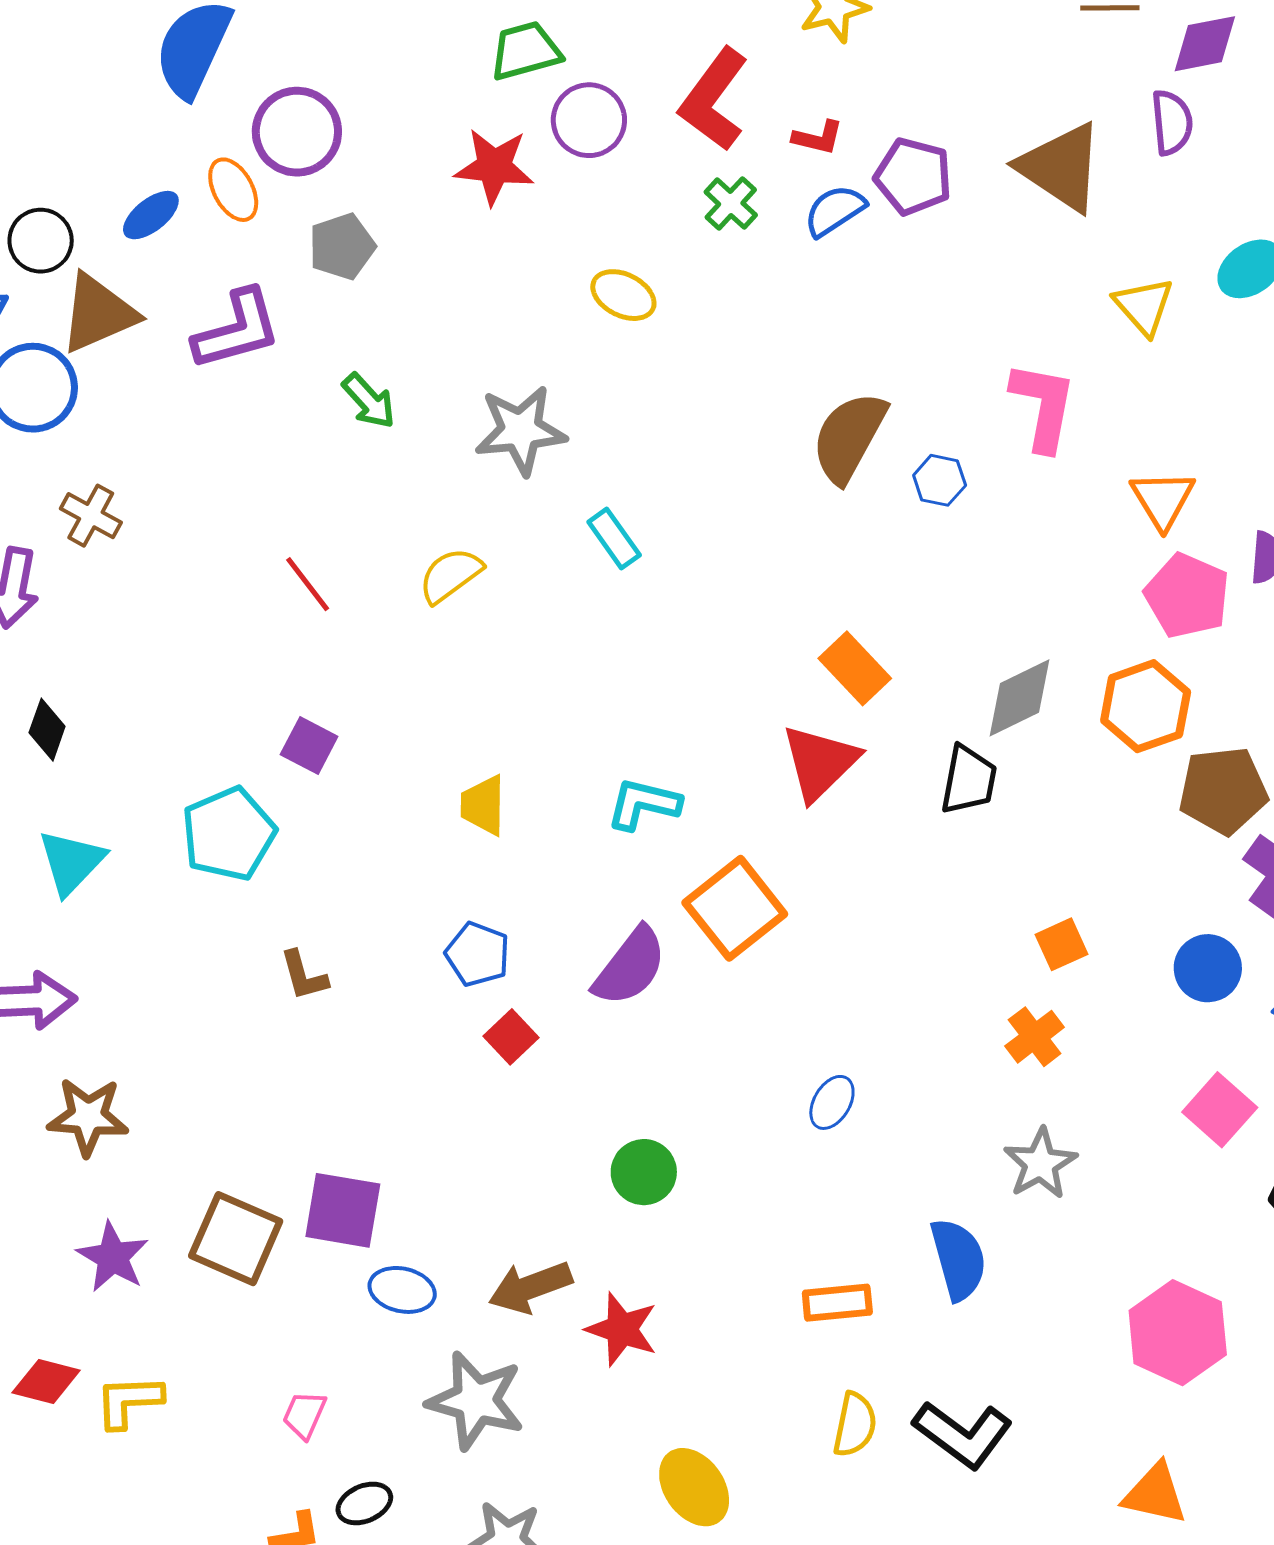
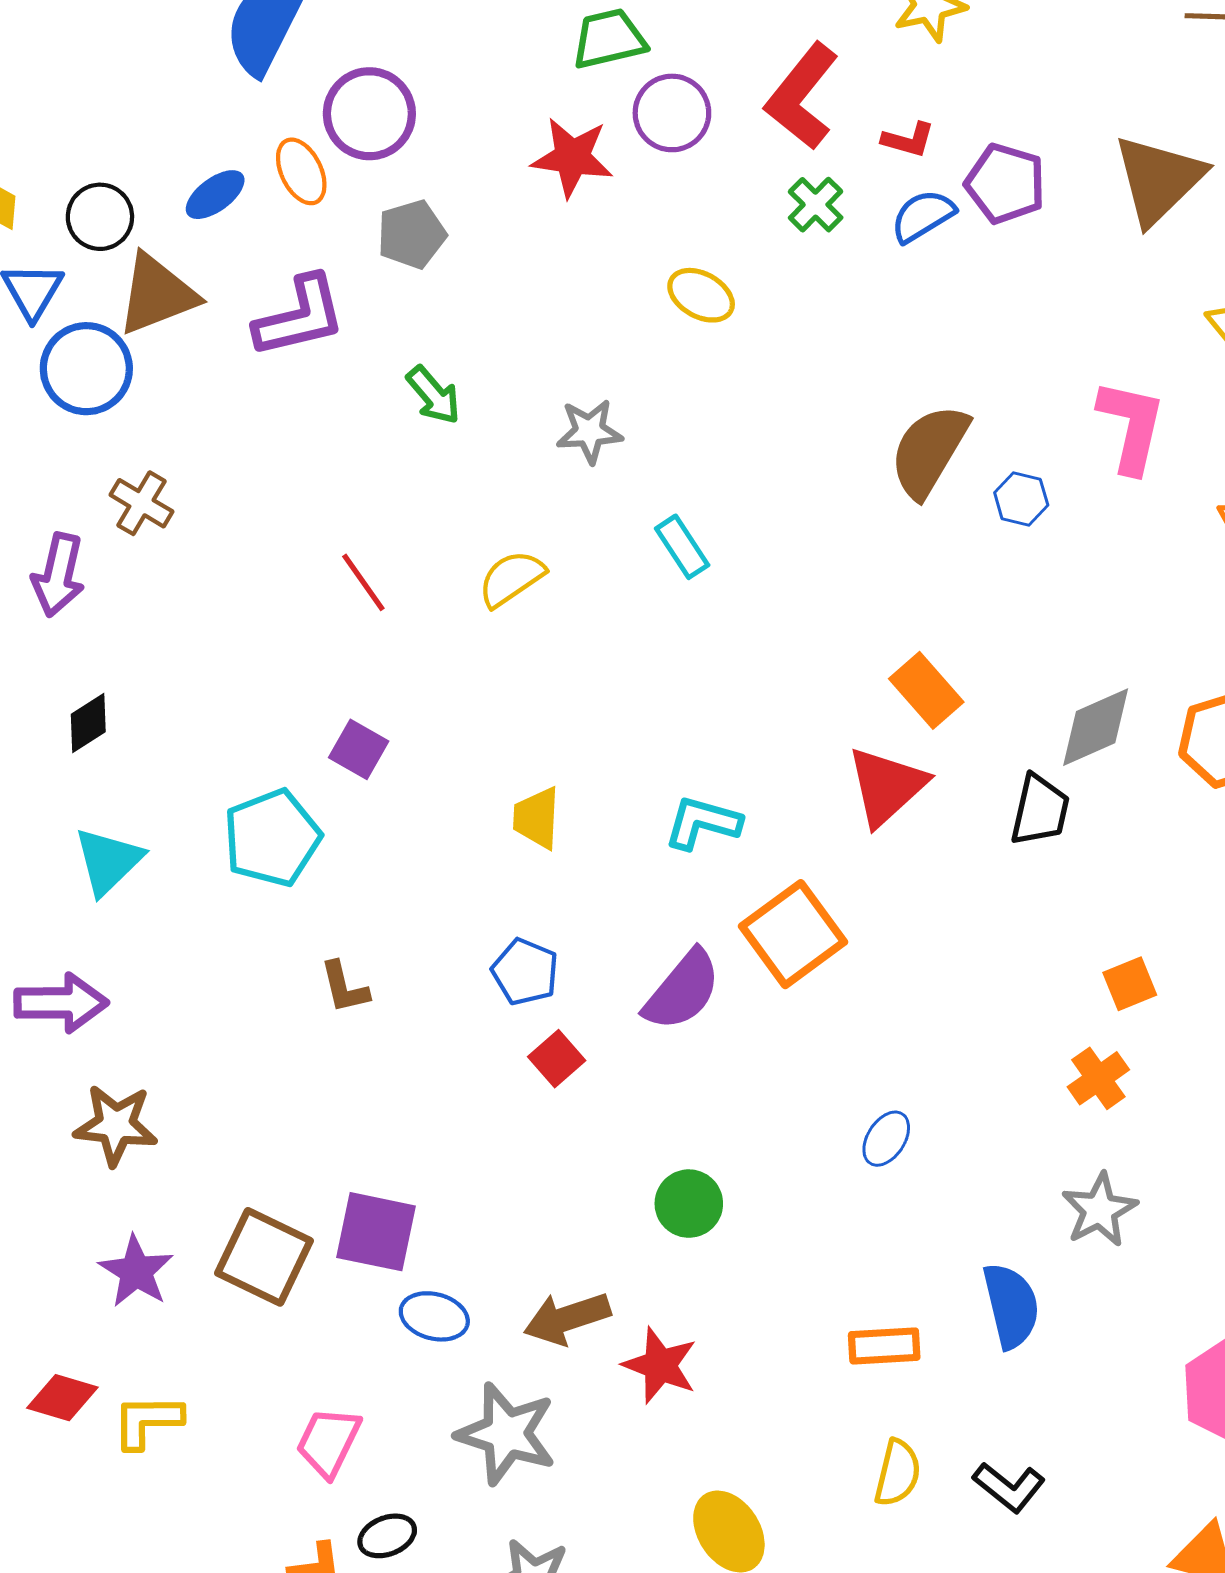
brown triangle: (1061, 167) -> (1159, 179), turned 40
gray star: (521, 430) -> (589, 431), size x0.7
black diamond: (47, 730) -> (88, 723), turned 36
pink trapezoid: (304, 1415) -> (328, 1442), size x1.4
black L-shape: (963, 1434) -> (1009, 1487), size x0.7

